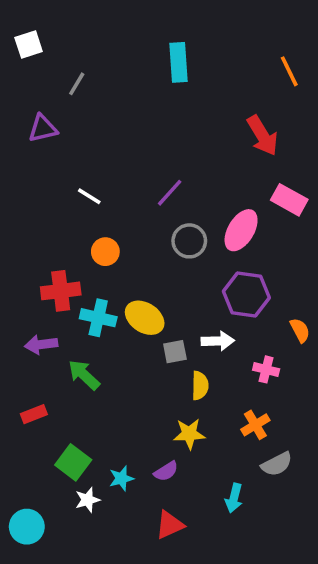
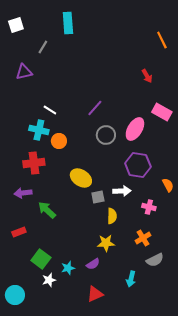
cyan rectangle: (179, 62) -> (68, 23), moved
red arrow: (262, 136) -> (147, 76), size x0.6
cyan cross: (98, 318) -> (39, 130), moved

